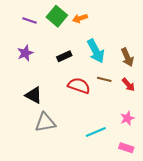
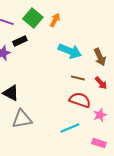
orange arrow: (80, 18) -> (55, 20), turned 136
cyan arrow: (96, 51) -> (70, 51), turned -40
black rectangle: (64, 56) -> (20, 41), moved
red semicircle: (79, 86) -> (80, 100), moved

